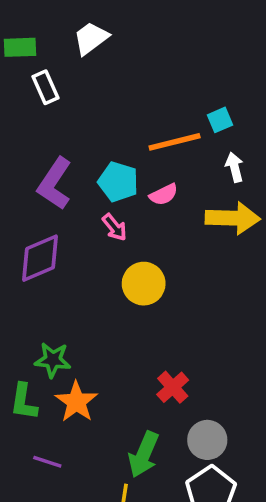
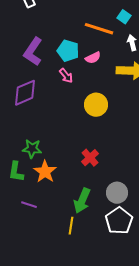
cyan square: (220, 120) -> (124, 17), turned -32
orange line: (175, 142) -> (99, 29), turned 32
yellow circle: (144, 284) -> (96, 105), moved
red cross: (173, 387) -> (90, 158), moved

